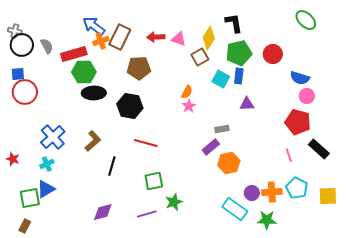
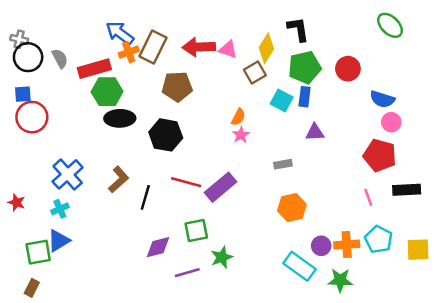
red arrow: (156, 37) -> (199, 47), size x1.4
purple rectangle: (211, 147) -> (220, 187), moved, size x1.4
black rectangle: (319, 149) -> (407, 190), turned -45
black line: (112, 166) -> (145, 197), moved
purple diamond: (103, 212) -> (158, 247), moved

